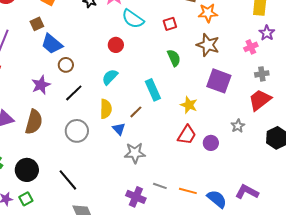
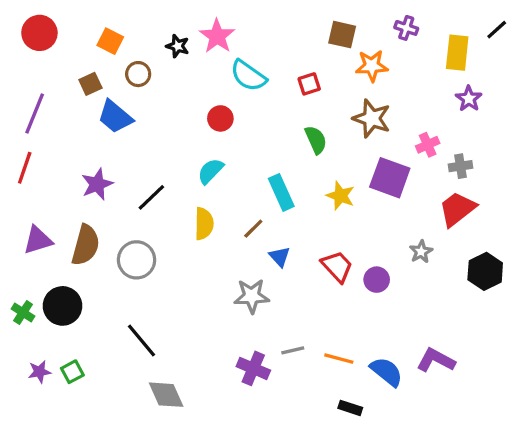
pink cross: (251, 47) -> (428, 145), moved
brown circle: (66, 65) -> (138, 74), moved
yellow star: (189, 105) -> (340, 196), moved
blue triangle: (119, 129) -> (280, 257), moved
gray circle: (77, 131) -> (137, 260), moved
red trapezoid: (187, 135) -> (337, 266), turned -75
black circle: (27, 170) -> (63, 306), moved
gray line: (160, 186) -> (293, 350), turned -32

